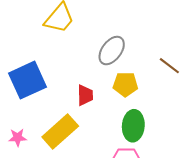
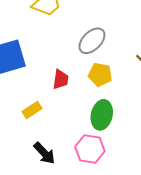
yellow rectangle: (60, 132) -> (32, 110), size x0.6

